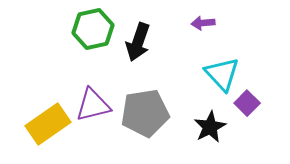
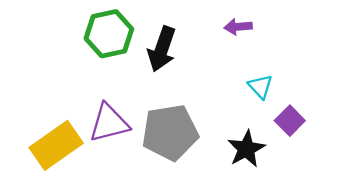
cyan triangle: (222, 74) -> (260, 87), size x0.6

